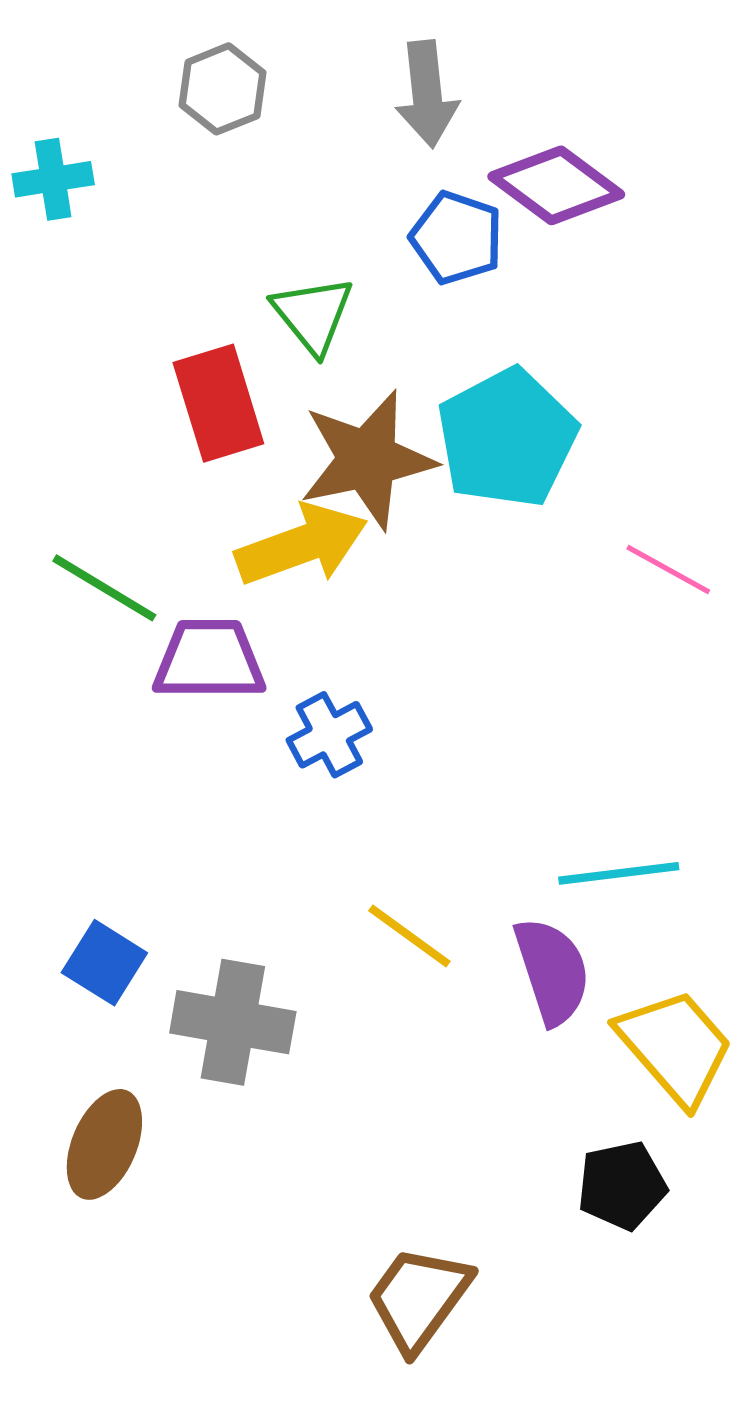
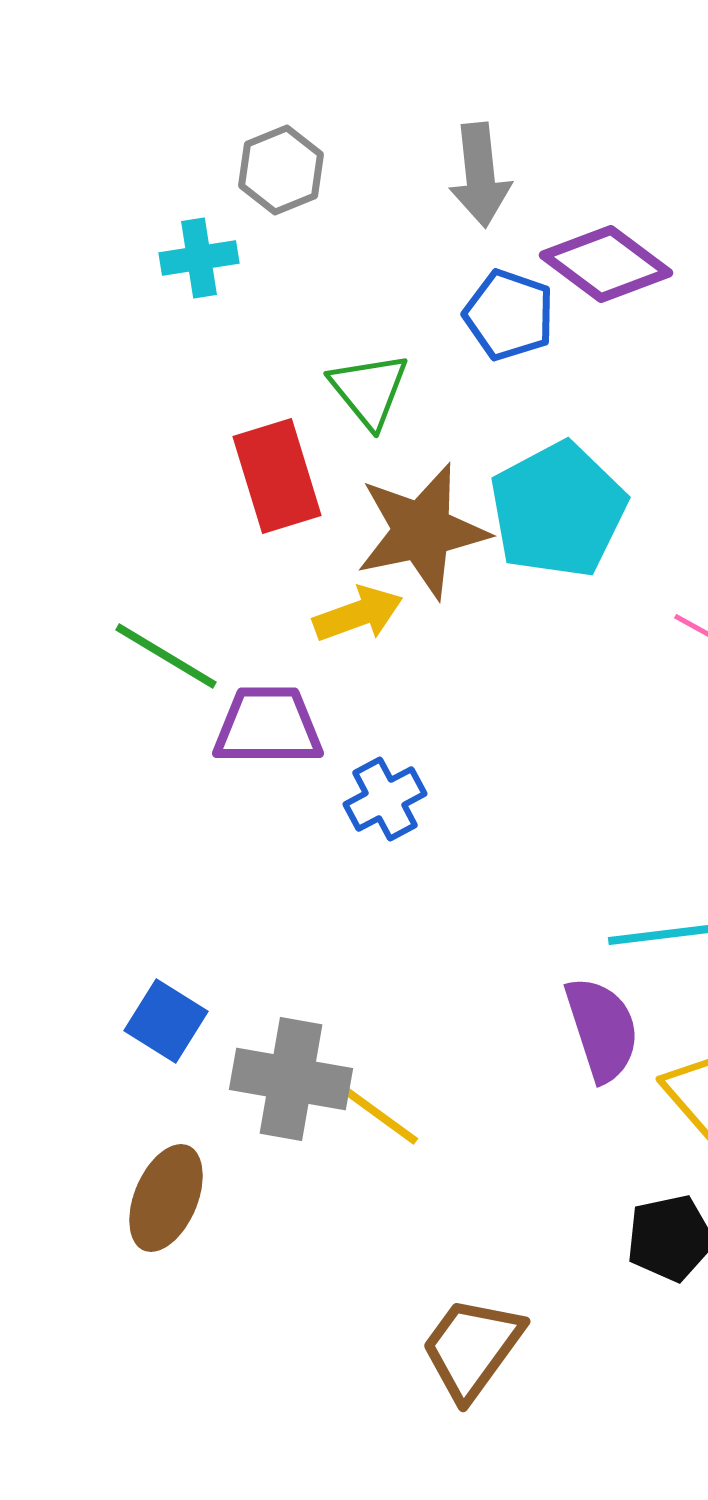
cyan cross: (53, 179) -> (199, 258), moved
yellow arrow: (302, 545) -> (358, 614), size x0.7
yellow line: (409, 936) -> (378, 1114), moved

